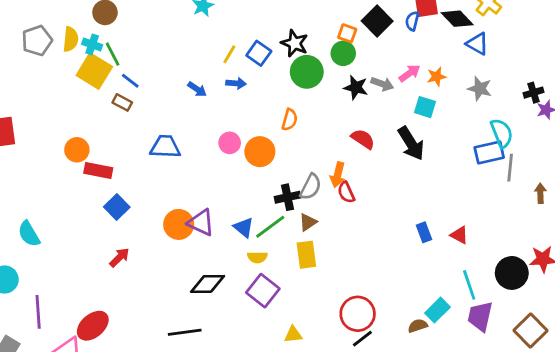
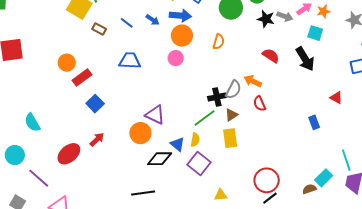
blue line: (130, 81) -> (127, 23), moved
blue arrow: (236, 83) -> (180, 16), size x1.5
orange circle: (260, 152) -> (182, 36), moved
red rectangle: (98, 171) -> (82, 77), turned -48
orange arrow: (338, 175) -> (253, 81), turned 102
red semicircle: (346, 192) -> (260, 104), moved
orange circle: (179, 224) -> (140, 133), moved
blue triangle: (244, 228) -> (177, 144), moved
red triangle: (459, 235) -> (336, 98), moved
yellow semicircle: (257, 257) -> (195, 140), turned -80
purple line: (38, 312) -> (39, 178), turned -45
red ellipse: (93, 326) -> (69, 154), moved

